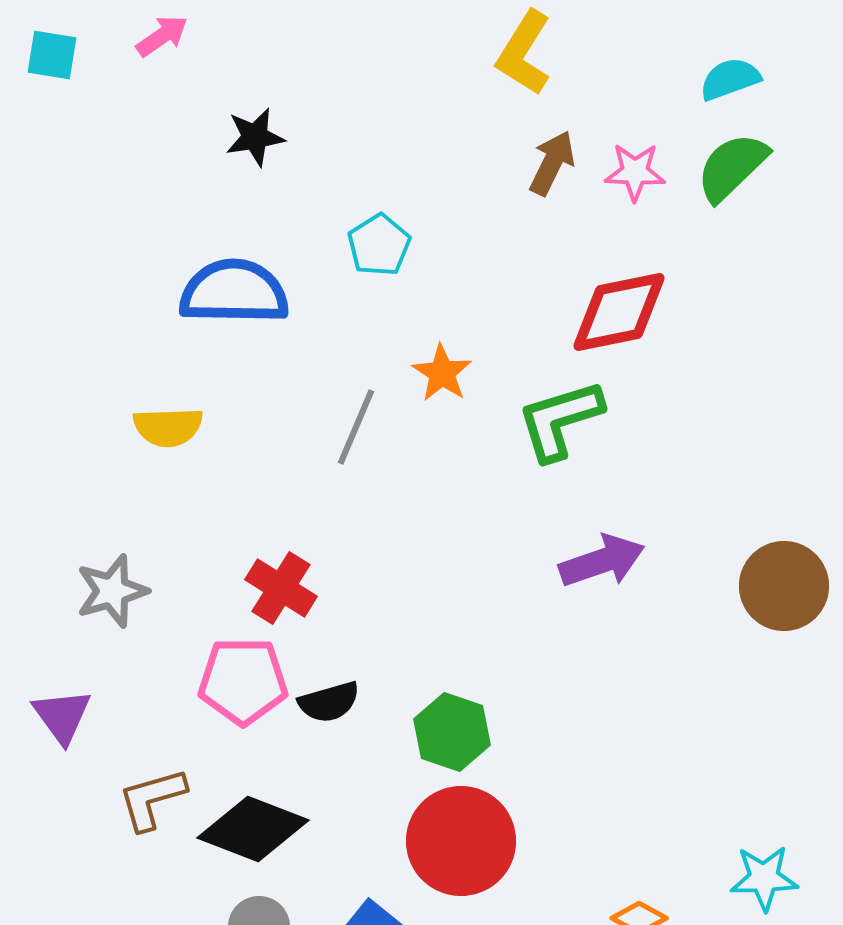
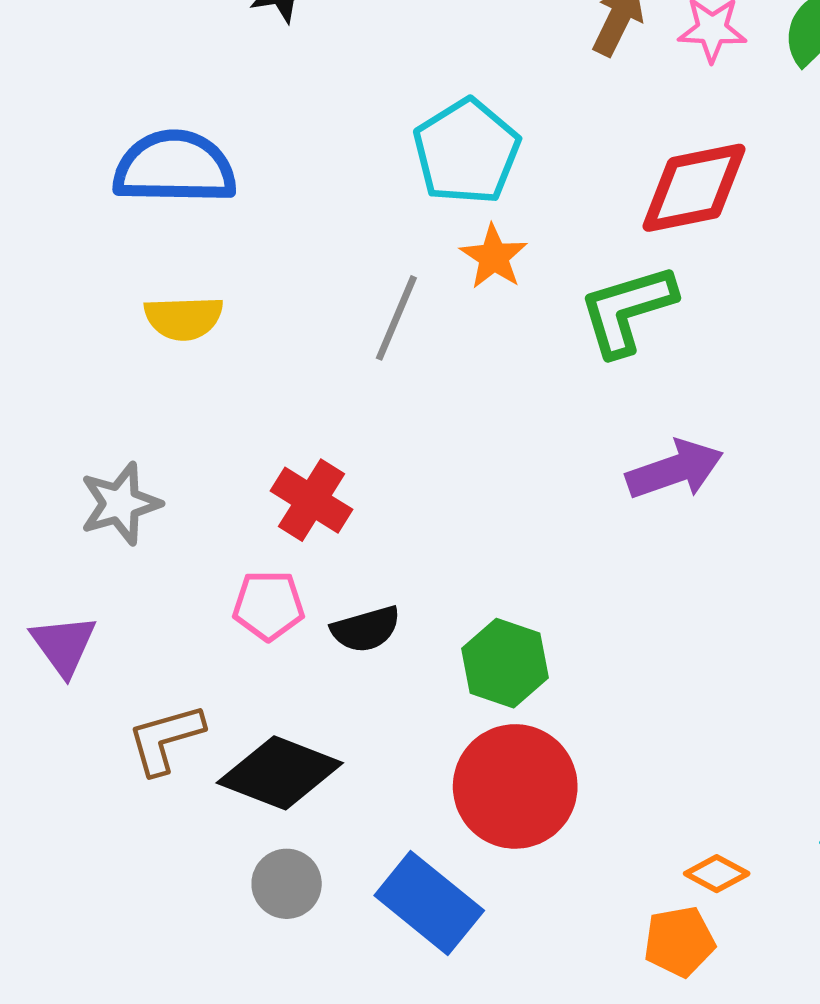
cyan pentagon: (379, 245) -> (467, 152), moved, size x1.5
blue semicircle: (234, 292) -> (175, 167), moved
pink pentagon: (243, 681) -> (268, 605), size x0.7

